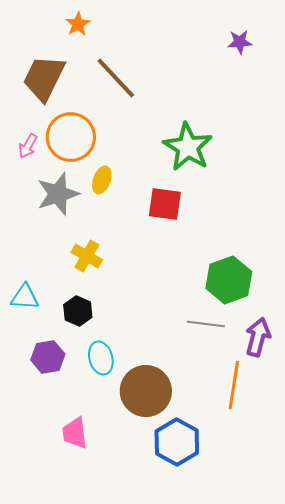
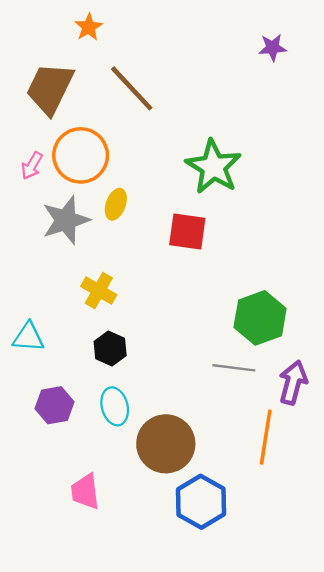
black hexagon: (78, 311) -> (110, 348), moved

